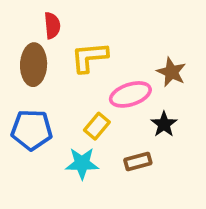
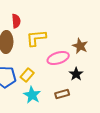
yellow rectangle: (97, 126) -> (27, 75), moved
cyan star: (82, 163) -> (32, 95), turned 30

